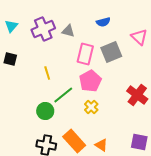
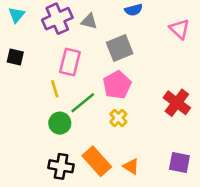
gray square: (111, 52) -> (120, 48), moved
pink rectangle: (85, 54) -> (70, 62), moved
yellow line: (47, 73) -> (55, 89), moved

